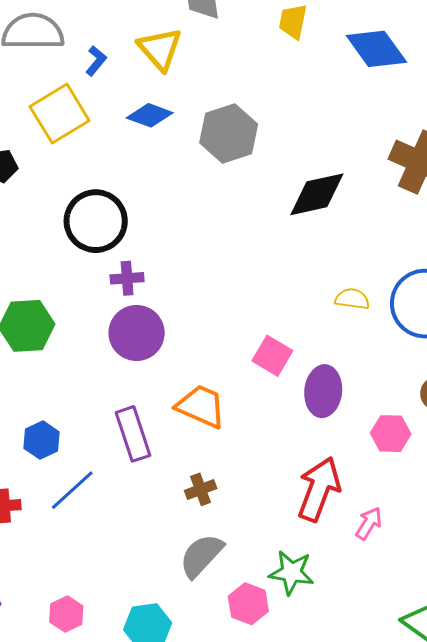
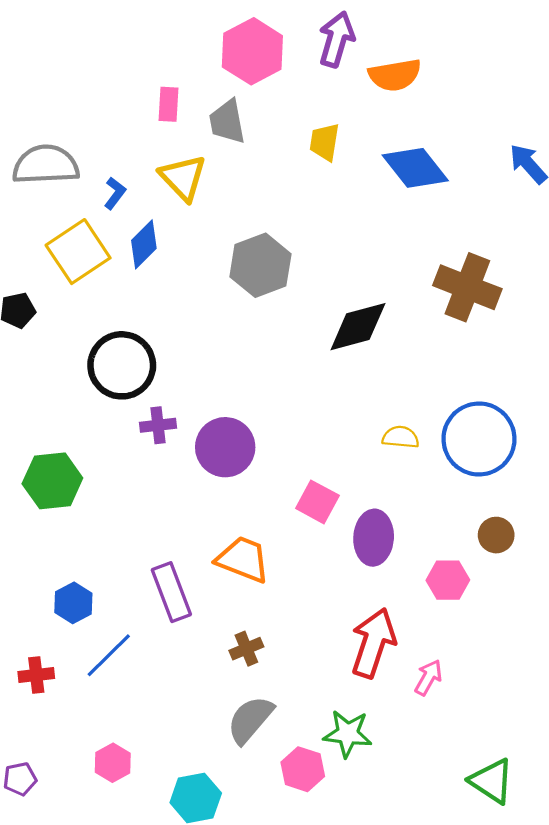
blue diamond: (150, 115) -> (144, 244), moved, turned -63
purple circle: (137, 333) -> (225, 447), moved
pink hexagon: (66, 614) -> (113, 763), moved

